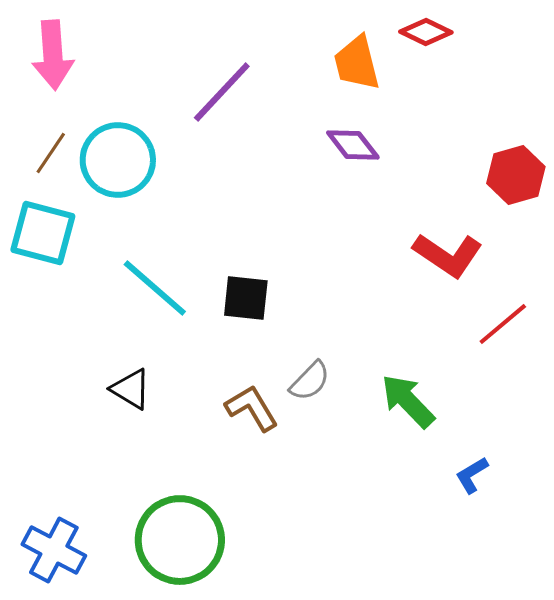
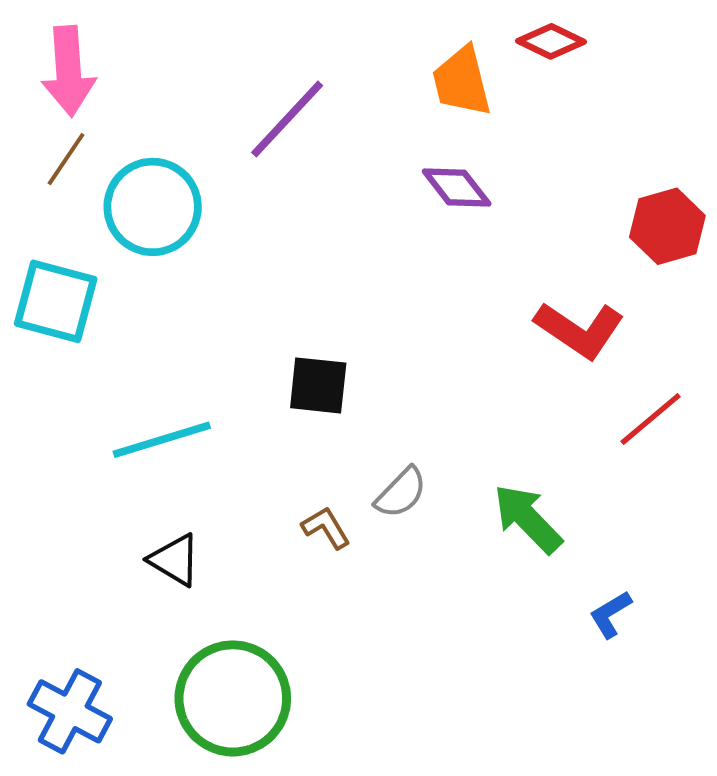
brown line: (51, 153) -> (66, 159), moved
cyan line: (155, 288) -> (162, 440), moved, turned -58
black triangle: (131, 389) -> (175, 560), moved
brown L-shape: (252, 408) -> (326, 528), size x0.7

